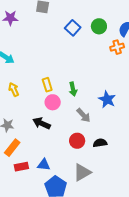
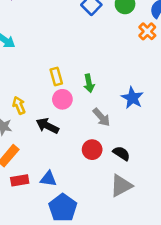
orange cross: (117, 47) -> (147, 31), turned -32
yellow arrow: (14, 90) -> (19, 105), moved
black semicircle: (100, 143) -> (121, 153), turned 40
gray triangle: (82, 172) -> (121, 186), moved

